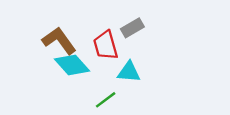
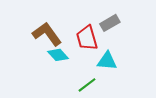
cyan diamond: (72, 65) -> (58, 55), size x0.7

